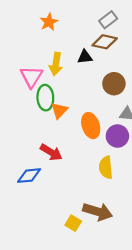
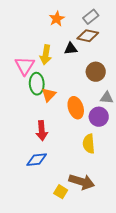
orange star: (49, 22) -> (57, 19), moved
red arrow: (51, 152) -> (42, 131), turned 54
blue diamond: (29, 176) -> (37, 160), moved

